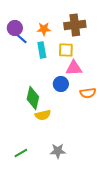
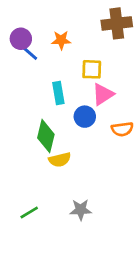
brown cross: (75, 25) -> (117, 23), moved
cyan rectangle: (42, 50) -> (58, 93), moved
pink triangle: (74, 68) -> (103, 94), turned -30

